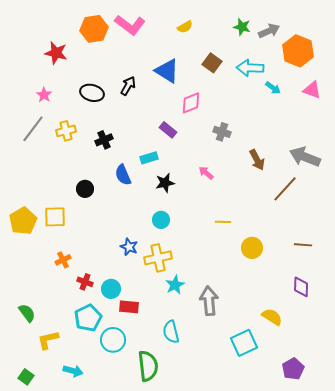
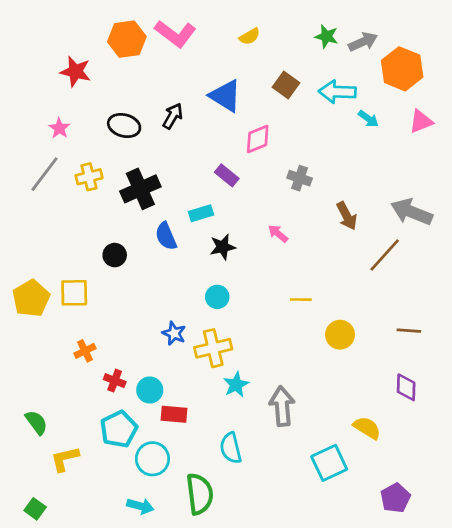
pink triangle: (312, 90) -> (421, 121), turned -42
black cross: (104, 140) -> (140, 189), size x1.6
cyan arrow: (73, 371) -> (140, 506), moved

